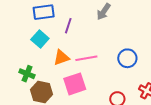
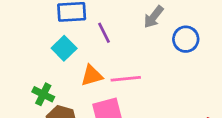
purple line: (68, 26) -> (104, 33), turned -49
blue circle: (127, 58) -> (186, 39), moved

